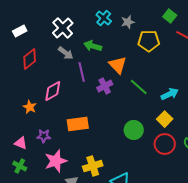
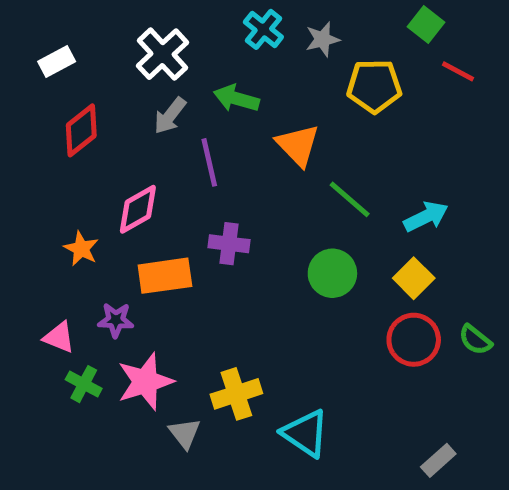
gray arrow: (66, 53) -> (170, 116), turned 91
purple cross: (105, 86) -> (229, 244), moved, turned 35
orange rectangle: (78, 124) -> (165, 276), moved
green circle: (134, 130) -> (332, 273), moved
green cross: (20, 166) -> (84, 384), moved

